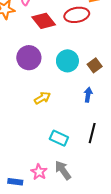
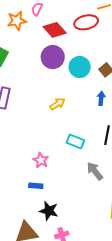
purple circle: (29, 58) -> (53, 57), moved
gray arrow: (63, 170) -> (95, 171), moved
pink star: (39, 172) -> (41, 160), moved

